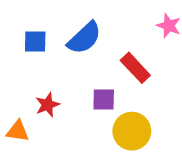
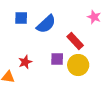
blue square: (35, 41) -> (21, 18), moved
yellow circle: (132, 131) -> (78, 65), moved

